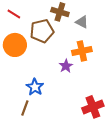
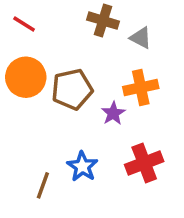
brown pentagon: (42, 31) -> (72, 89), moved
blue star: (35, 87) -> (82, 166), moved
red cross: (93, 107) -> (144, 163), moved

